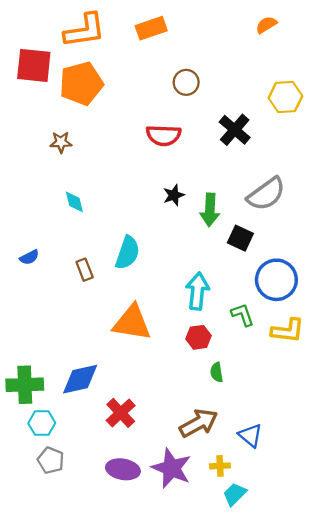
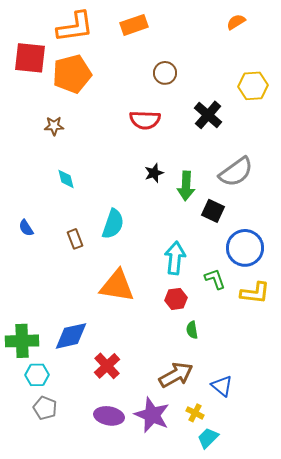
blue semicircle: (29, 257) -> (26, 228), turned 84
yellow cross: (220, 466) -> (195, 413), turned 30

